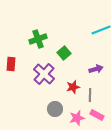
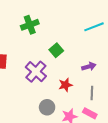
green cross: (38, 39) -> (30, 25), moved
gray line: (90, 95) -> (92, 93), moved

